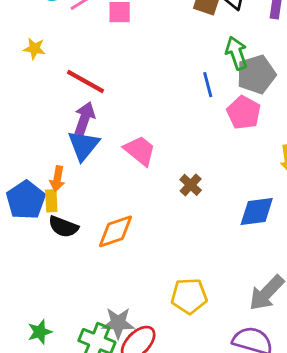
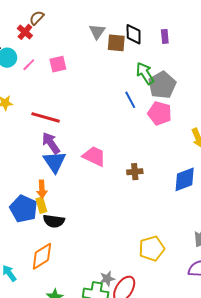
purple arrow: (84, 118) -> (51, 143), turned -40
brown cross: (191, 185) -> (135, 172), turned -35
orange diamond: (115, 231) -> (42, 256), moved
gray star: (118, 323) -> (107, 279), size x0.7

